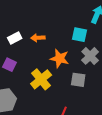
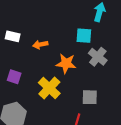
white rectangle: (15, 38) -> (13, 36), moved, turned 48
gray square: (78, 80) -> (90, 97), moved

